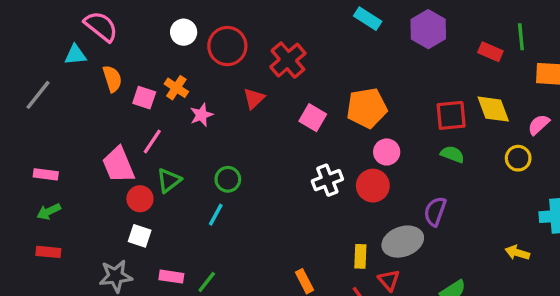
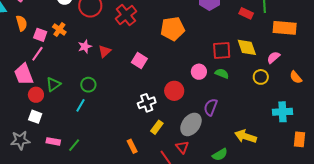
red triangle: (254, 99) -> (105, 51), moved
orange pentagon: (367, 108) -> (172, 29), moved
pink star: (201, 115) -> (85, 46), moved
pink square: (313, 118) -> (139, 61), moved
pink line: (152, 142) -> (37, 54), moved
pink circle: (387, 152) -> (199, 72), moved
white cross: (327, 180) -> (147, 103), moved
gray ellipse: (403, 242) -> (191, 124), turned -35
yellow arrow: (517, 253) -> (246, 136), moved, size x1.5
yellow rectangle: (360, 256) -> (157, 127), moved, turned 32

